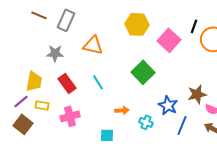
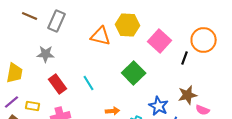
black line: (194, 26) -> (185, 58), moved
orange triangle: (93, 45) -> (101, 36), moved
yellow trapezoid: (34, 81) -> (15, 73), moved

